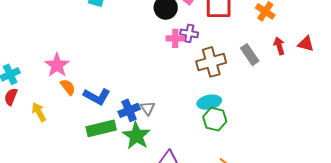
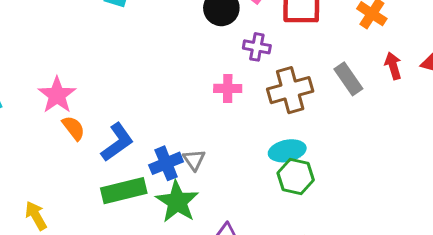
pink cross: (175, 38) -> (228, 88), moved
blue L-shape: (97, 96) -> (117, 142), turned -64
yellow arrow: (39, 112) -> (36, 216), moved

